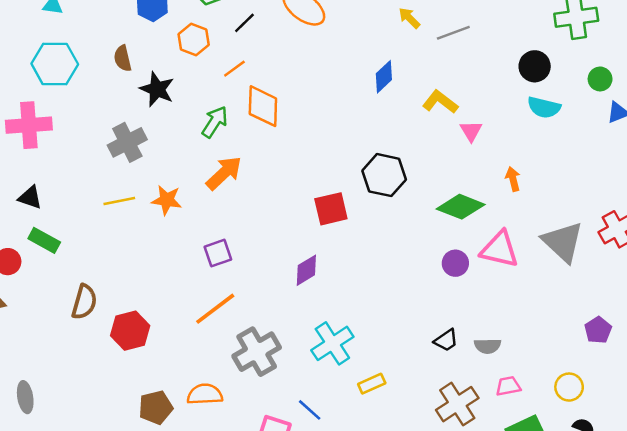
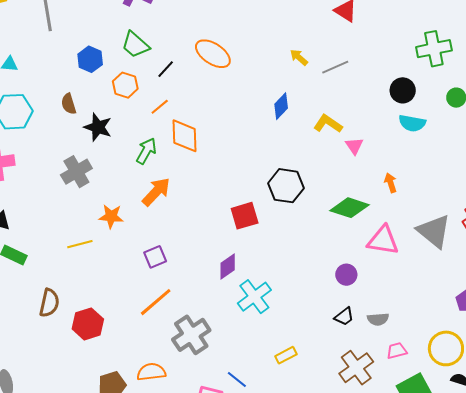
yellow line: (119, 201) -> (80, 244), moved
purple circle: (455, 263) -> (346, 275), moved
cyan cross: (332, 343) -> (254, 297), moved
yellow circle: (569, 387) -> (446, 348), size x1.5

